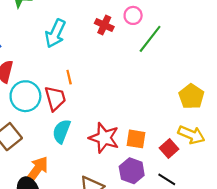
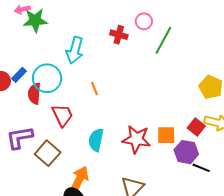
cyan circle: (25, 96) -> (47, 78), moved
red trapezoid: (55, 98) -> (62, 115), moved
red square: (169, 149) -> (196, 127), moved
purple hexagon: (132, 171) -> (186, 152), moved

